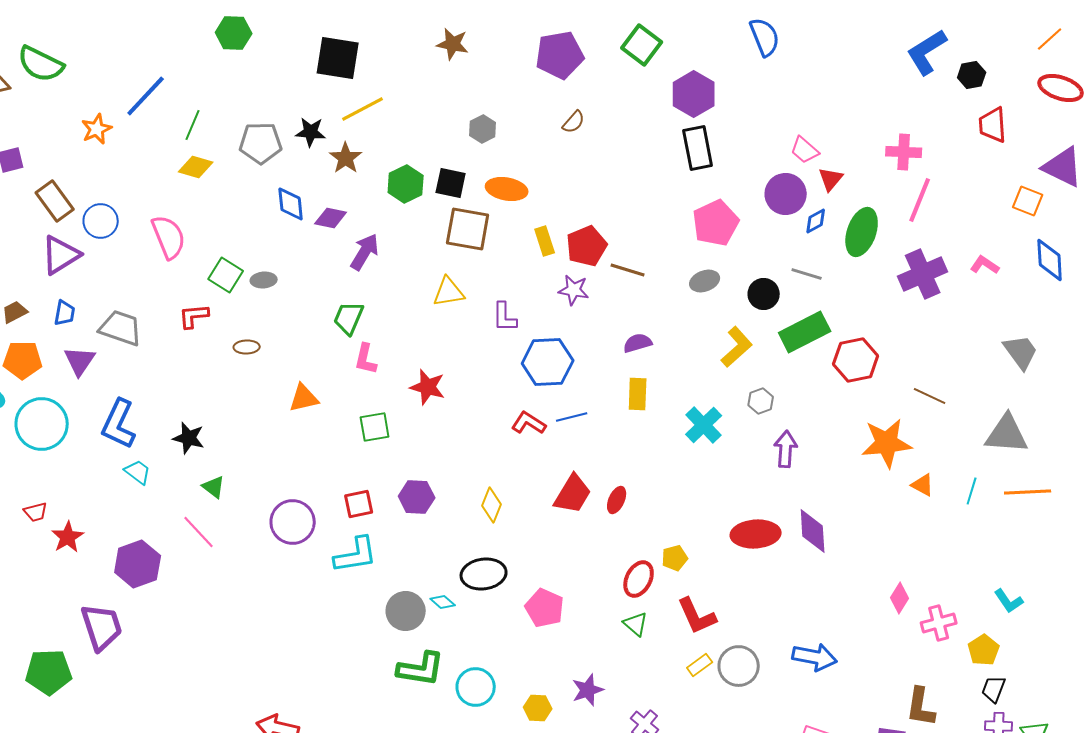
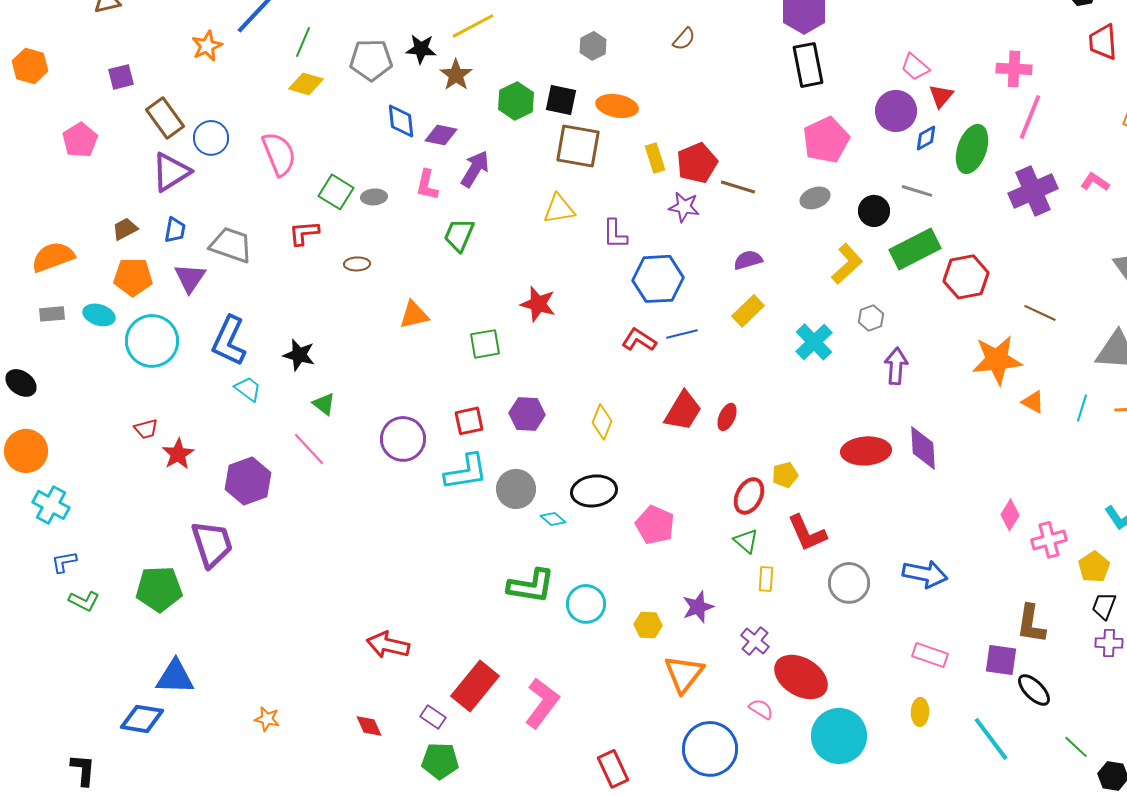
pink L-shape: (366, 359) -> (427, 185), moved
yellow rectangle: (638, 394) -> (748, 311), turned 44
gray circle: (406, 611) -> (516, 489), moved
yellow rectangle: (700, 665) -> (766, 579), moved, turned -50

